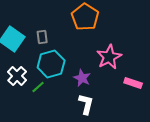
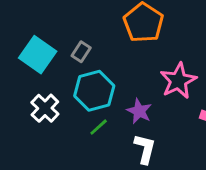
gray rectangle: (42, 37) -> (81, 52), turned 40
green line: (38, 87) -> (99, 127), moved

